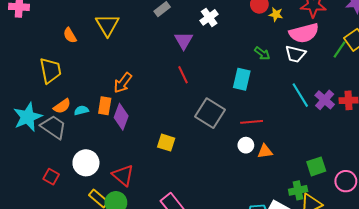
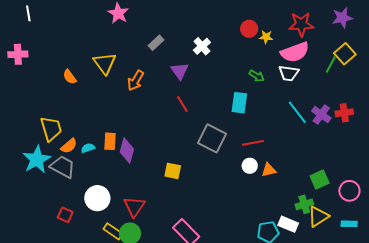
yellow trapezoid: (50, 71) -> (51, 129), moved
orange arrow: (123, 83) -> (136, 81), moved
red triangle: (123, 175) -> (134, 207), turned 30

